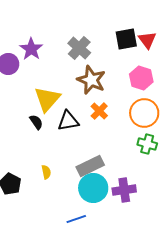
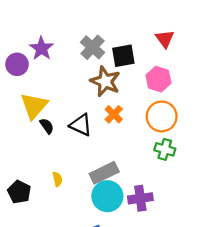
black square: (126, 39) -> (123, 56), moved
yellow triangle: (47, 99) -> (34, 106), moved
black triangle: (68, 121) -> (81, 125), turned 35

